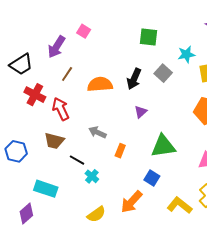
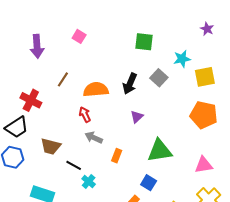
purple arrow: (56, 47) -> (37, 46), moved, turned -35
black trapezoid: (21, 64) -> (17, 127), moved
red arrow: (61, 109) -> (85, 114), moved, size x0.7

